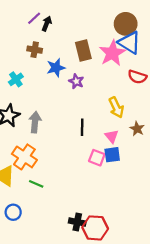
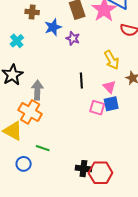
gray arrow: (35, 122) -> (37, 90), moved
green line: (36, 184) -> (43, 148), moved

